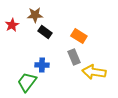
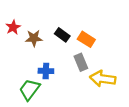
brown star: (35, 15) -> (34, 38), moved
black rectangle: (45, 32) -> (62, 35), moved

